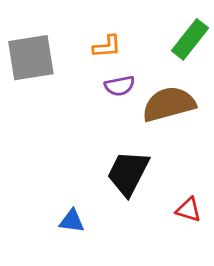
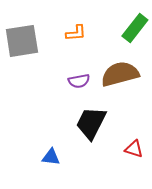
purple semicircle: (120, 86) -> (79, 81), moved

